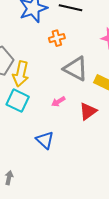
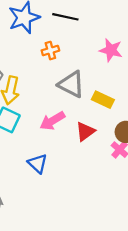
pink arrow: (58, 102) -> (52, 121), size x1.6

